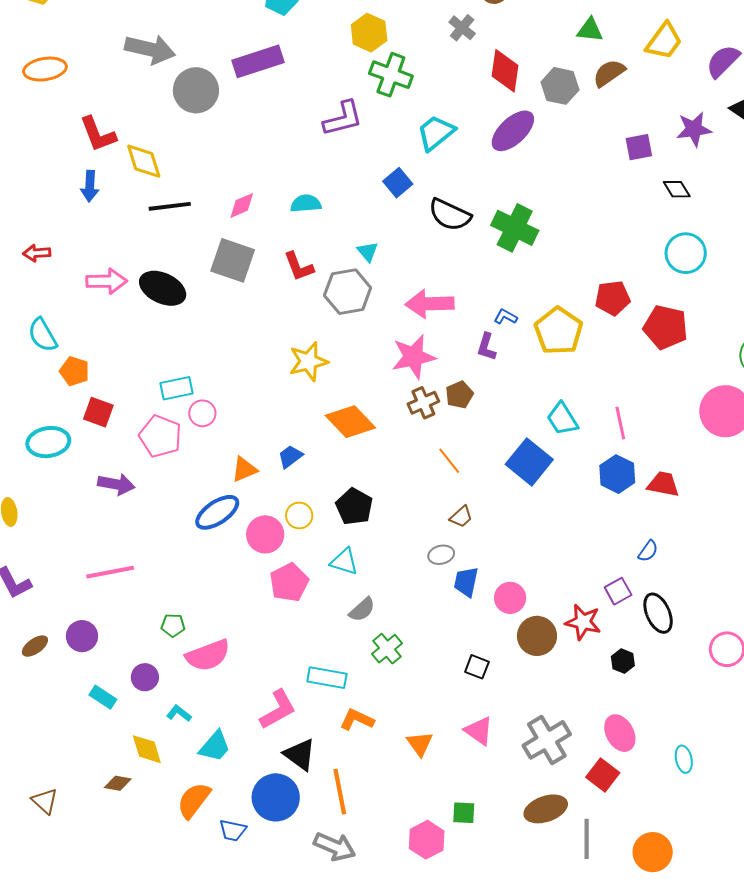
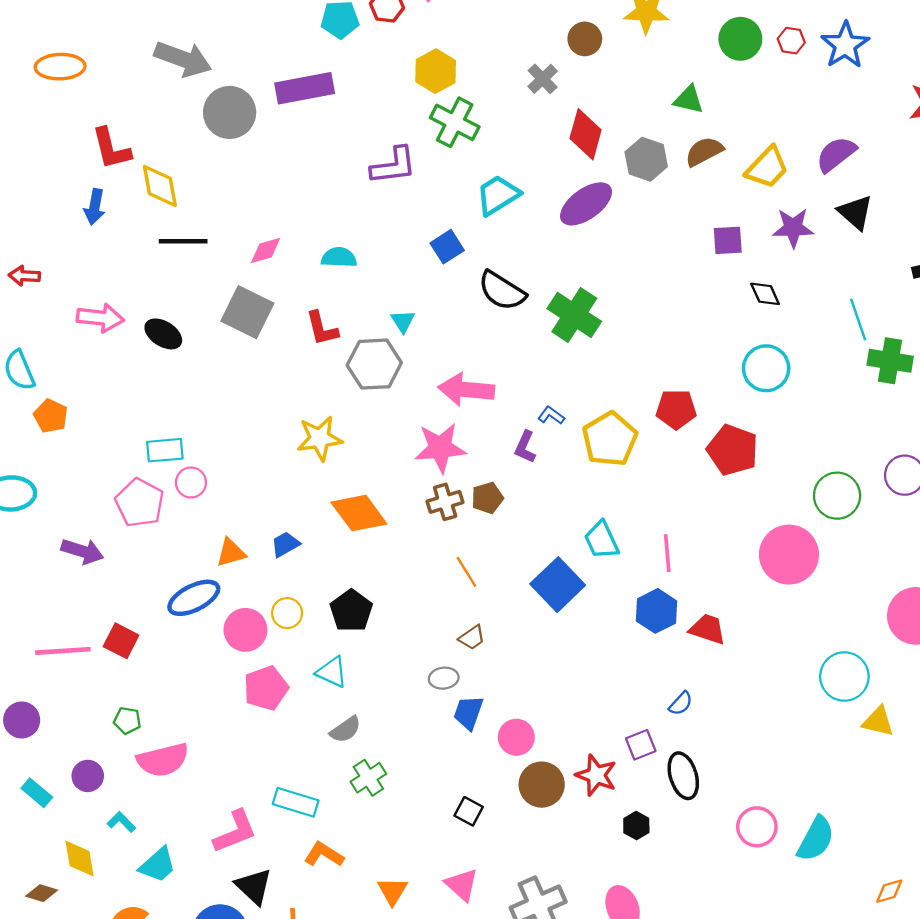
yellow trapezoid: (664, 41) -> (767, 168), moved
black ellipse: (163, 288) -> (163, 334), size x0.7
red square: (98, 412) -> (121, 641), moved

